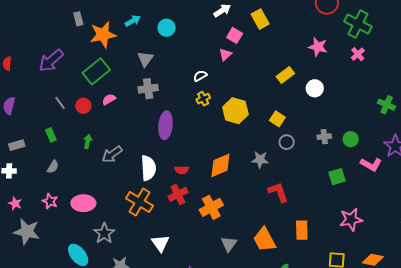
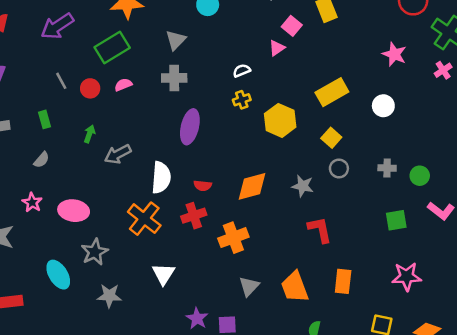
yellow rectangle: (285, 75) -> (332, 92), moved, size x1.4

